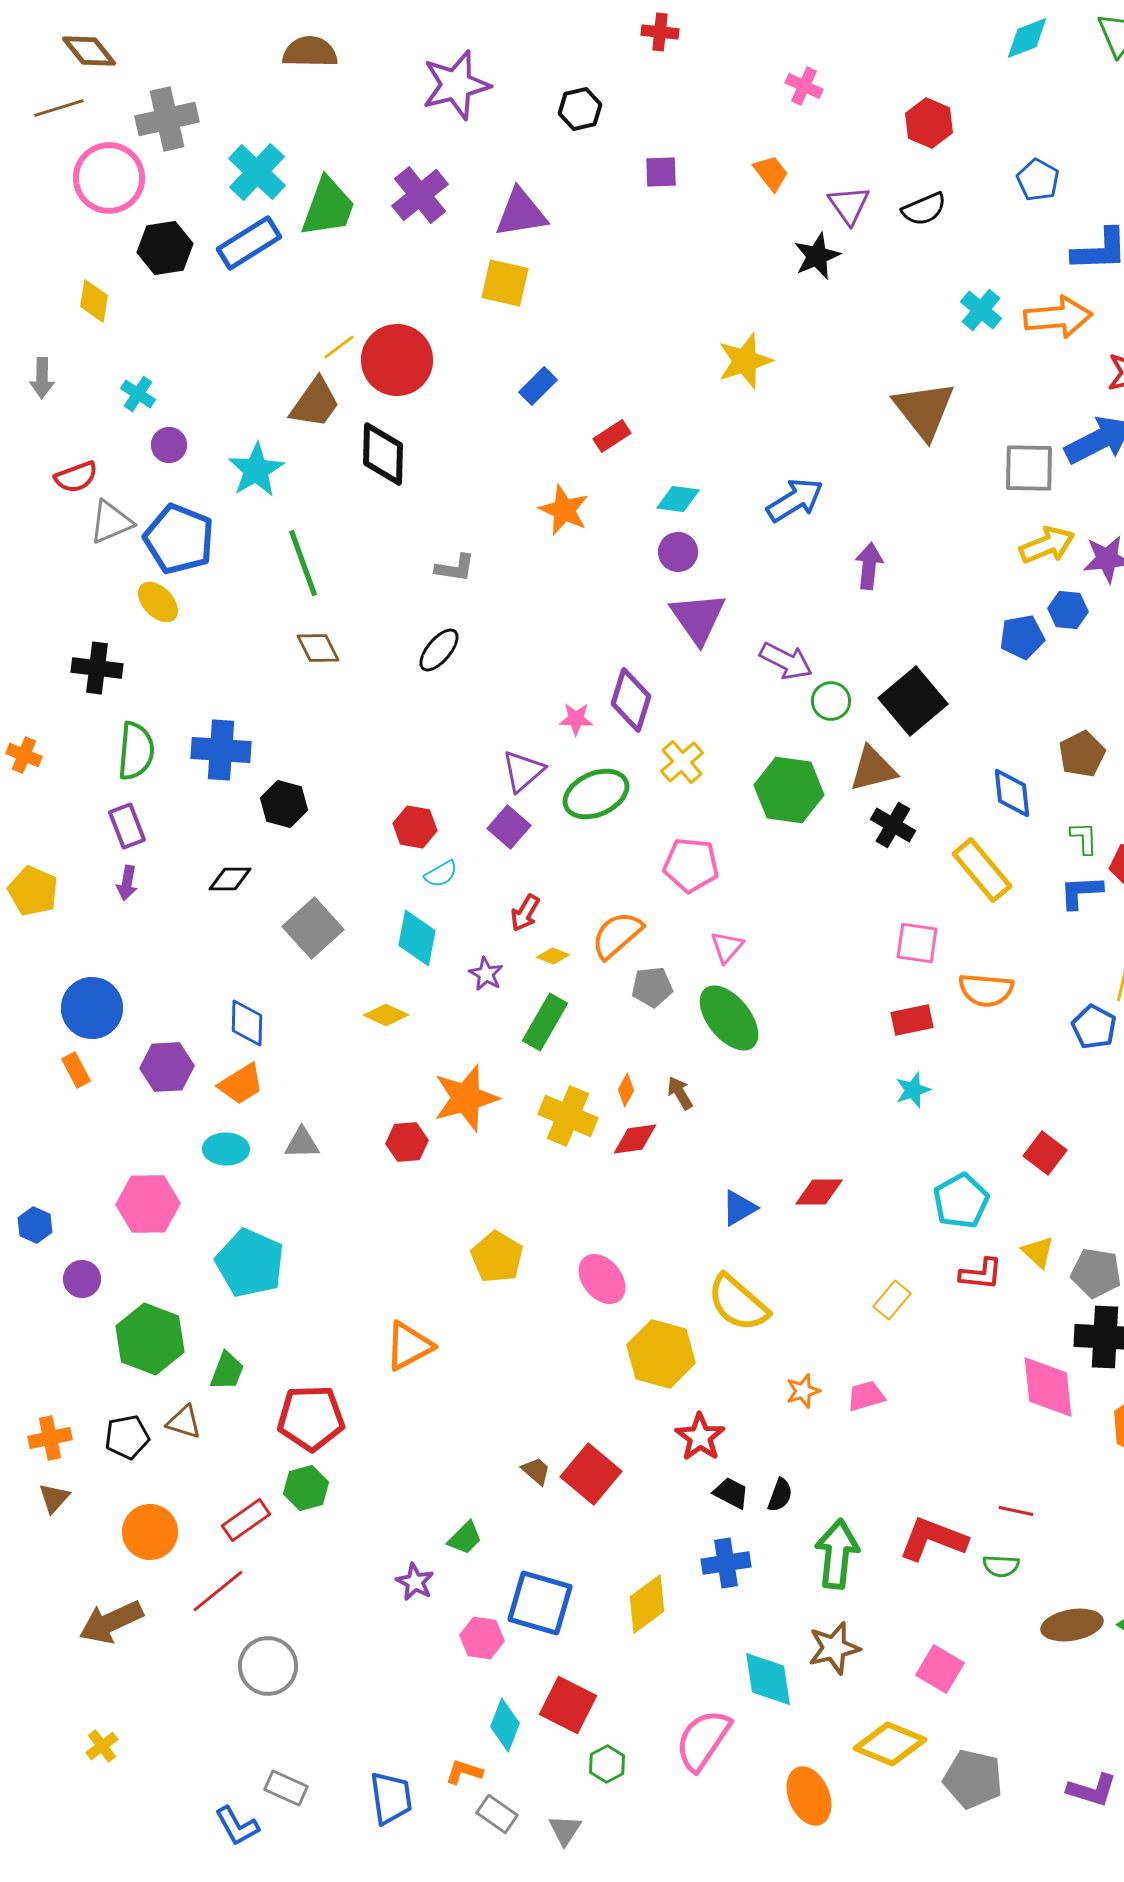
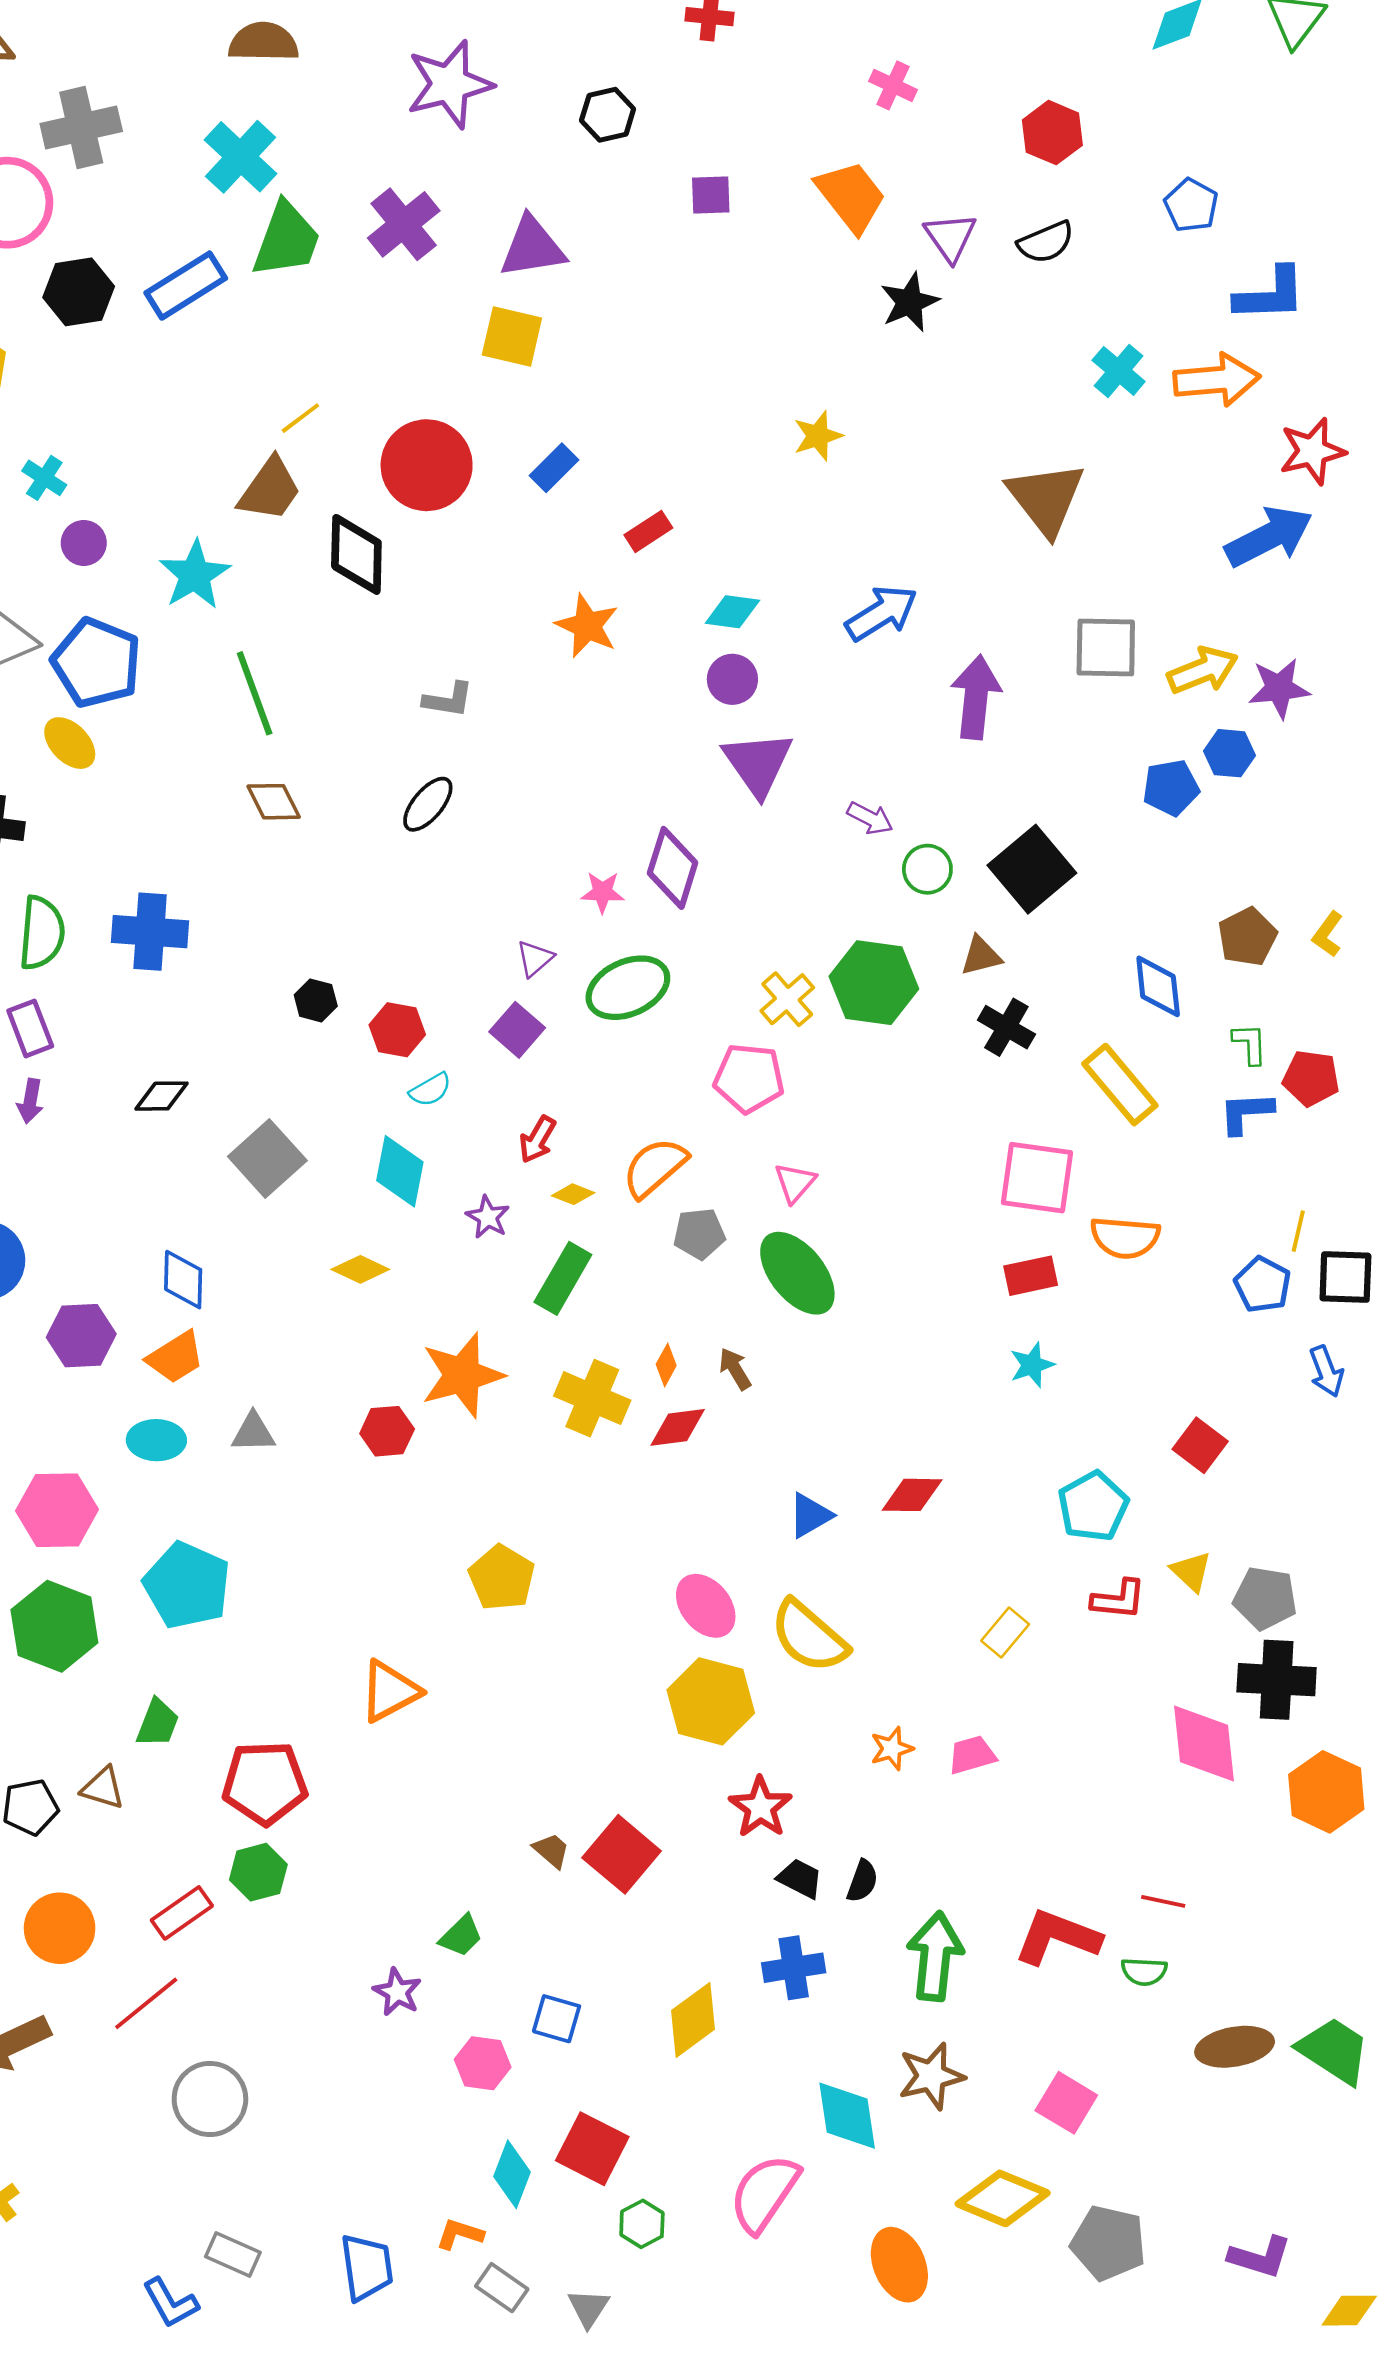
cyan cross: (257, 172) -> (241, 157), moved
orange trapezoid: (771, 173) -> (851, 196), size x1.6
red circle: (397, 360) -> (427, 465), moved
yellow star: (745, 361) -> (818, 436), size x0.7
gray square: (1029, 468) -> (1106, 647), moved
purple arrow: (869, 566) -> (976, 697), size x1.4
purple arrow: (786, 661) -> (870, 818), size x0.7
yellow cross: (682, 762) -> (787, 999), moved
brown triangle: (873, 769) -> (981, 956), size x0.7
purple triangle: (523, 771) -> (535, 958), size x0.7
black hexagon: (284, 804) -> (316, 1000), moved, size x0.7
pink square: (917, 943) -> (1037, 1178), size x1.4
pink ellipse: (602, 1279) -> (706, 1606), moved
green hexagon: (150, 1339) -> (54, 1626), moved
blue square: (540, 1603) -> (557, 2019), size x0.6

